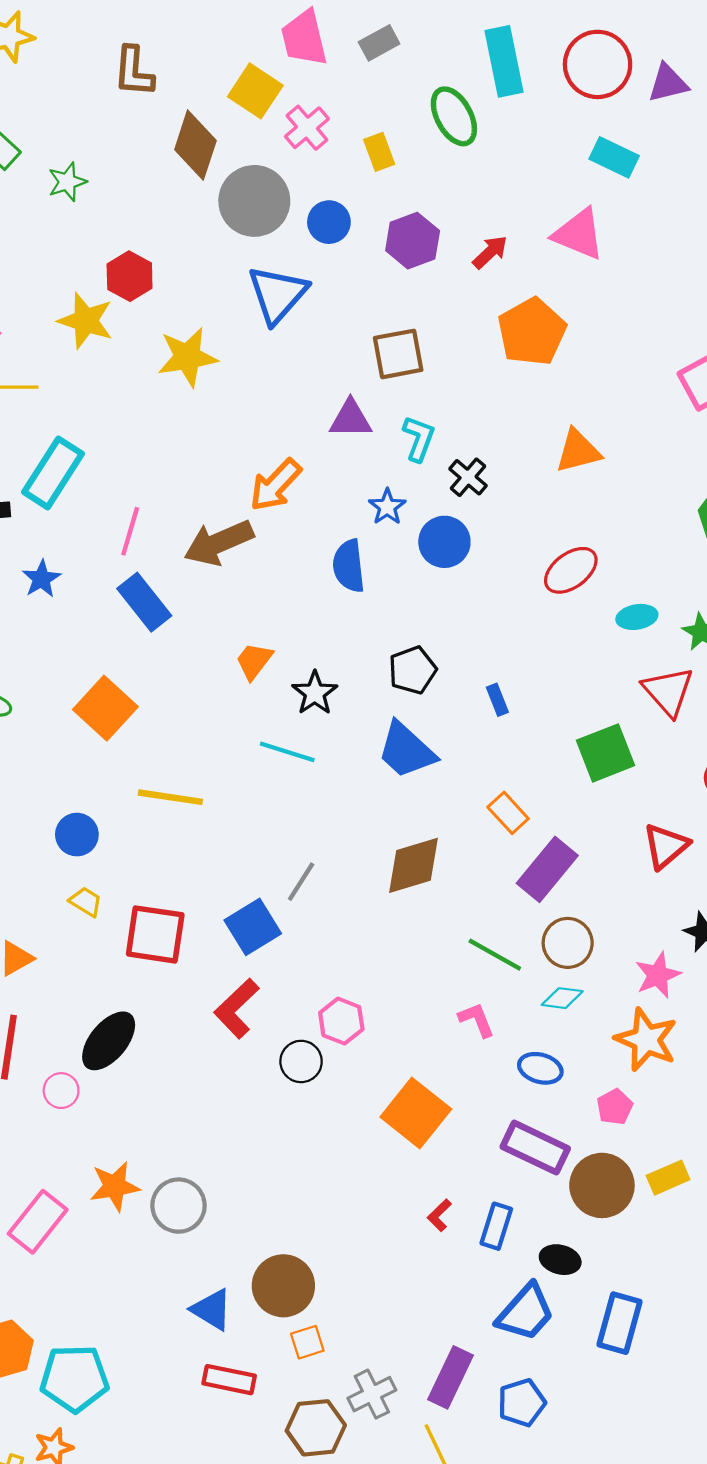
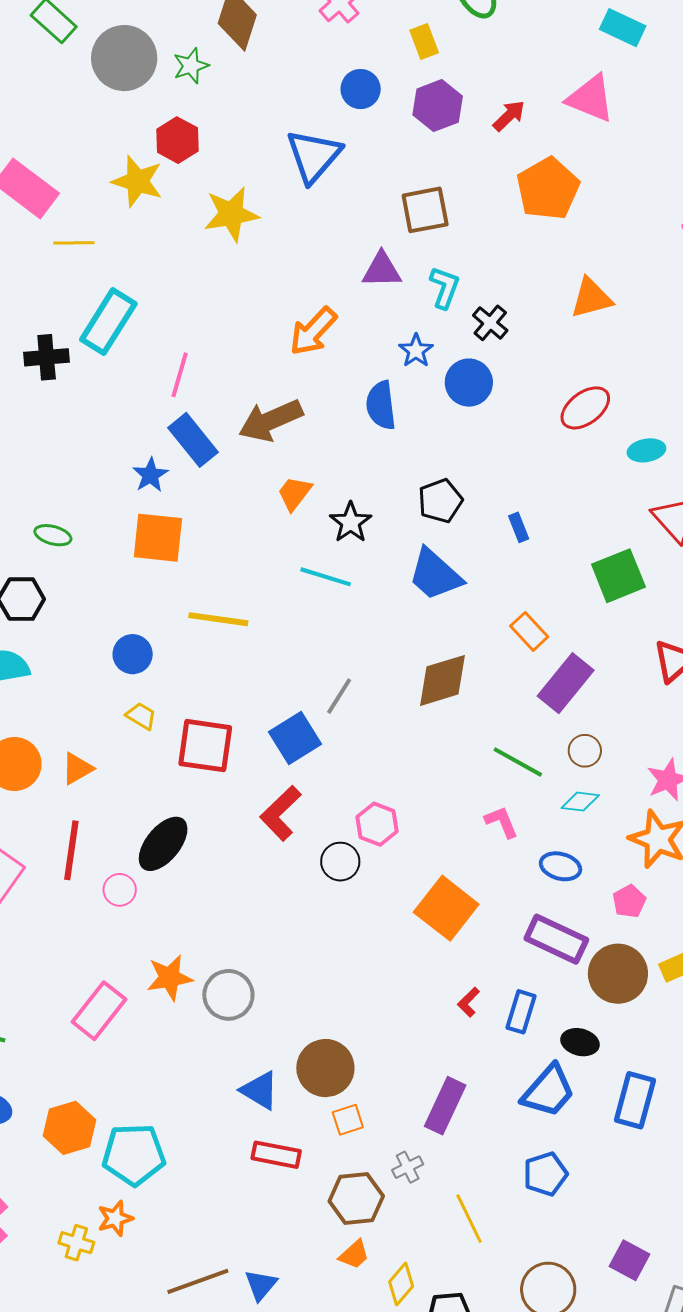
yellow rectangle: (379, 152) -> (424, 41), moved
green star: (67, 182) -> (191, 66), moved
gray circle: (254, 201) -> (124, 58), moved
brown arrow: (219, 543) -> (271, 420), moved
blue star: (41, 579) -> (150, 475), moved
orange square: (105, 708) -> (158, 538), turned -36
brown circle: (568, 943) -> (585, 751), size x0.7
purple rectangle: (451, 1377) -> (445, 1106), moved
gray cross: (372, 1394) -> (408, 1167), size x0.7

